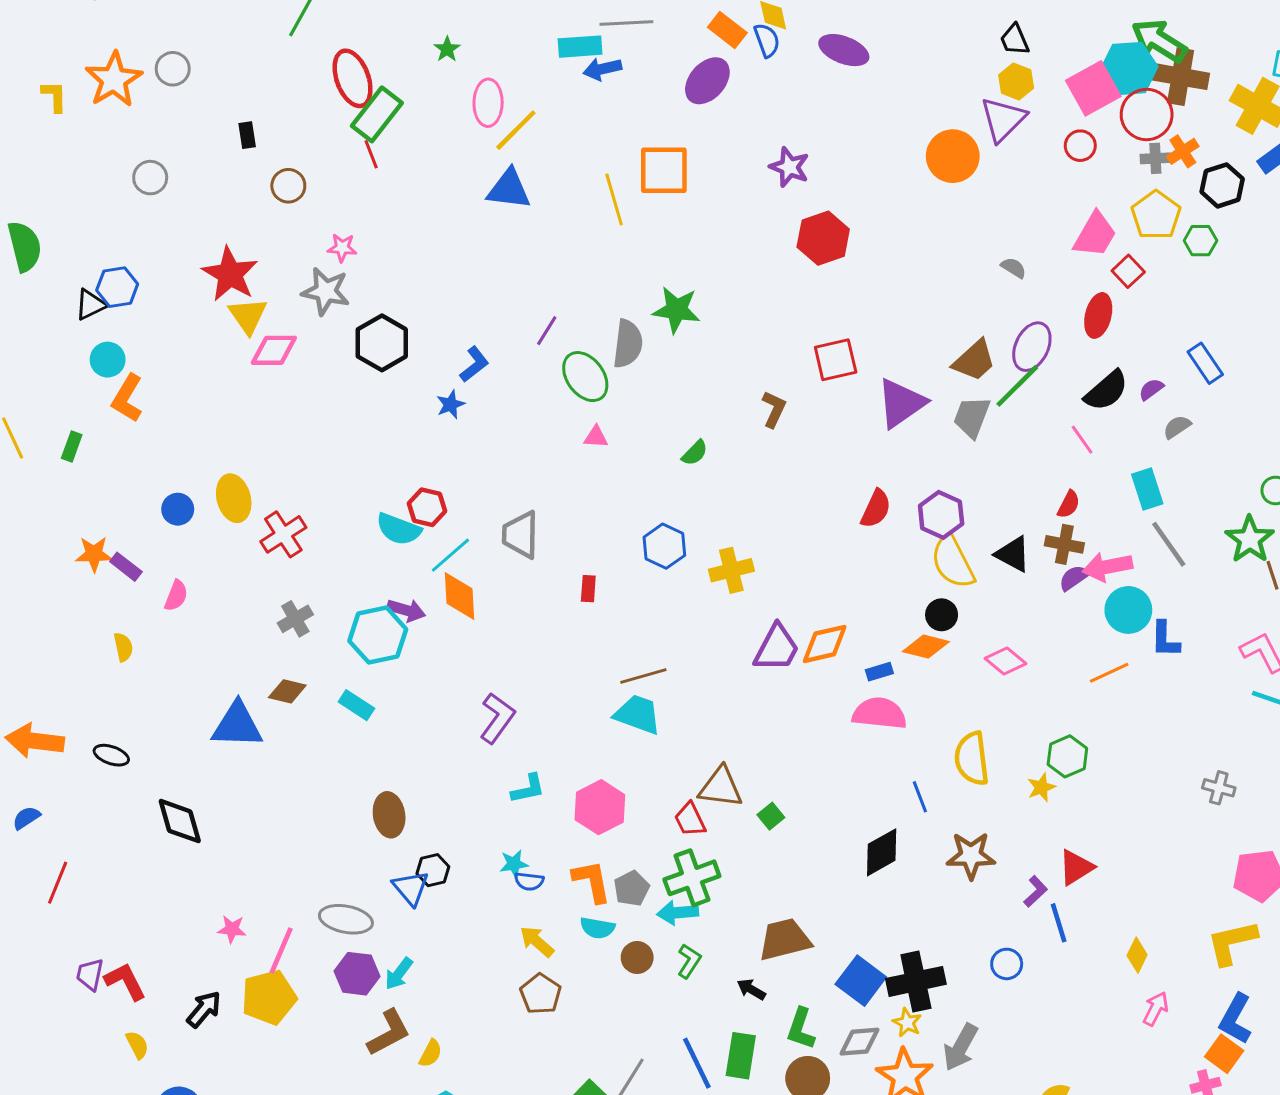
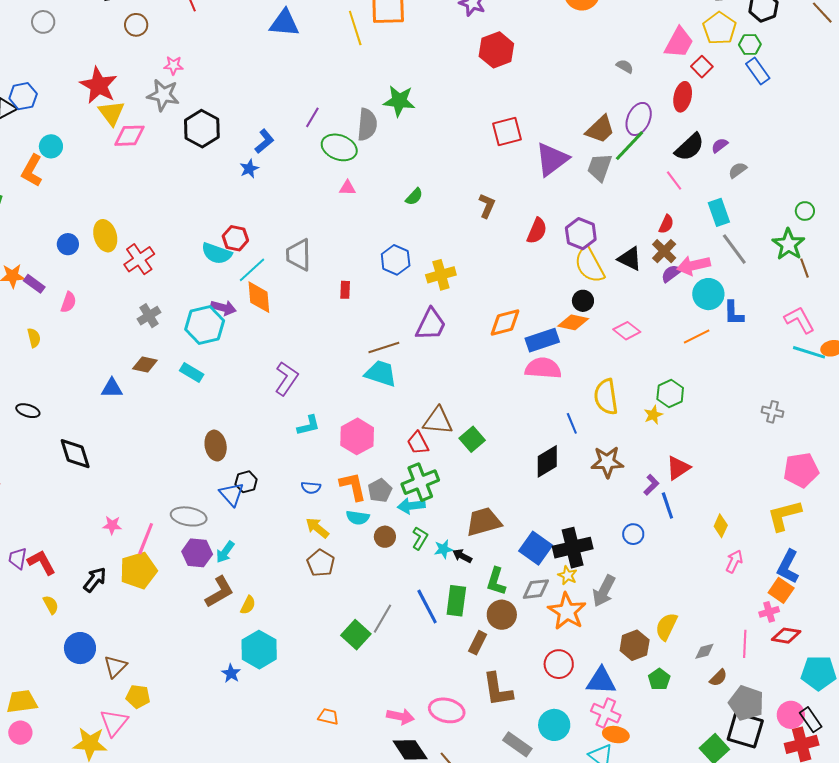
cyan circle: (108, 360) -> (51, 146), moved
blue rectangle: (1205, 363) -> (758, 71), moved
green ellipse: (585, 377) -> (339, 147), turned -32
brown L-shape: (774, 409) -> (487, 206), moved
brown cross: (1064, 544) -> (664, 251), turned 35
purple trapezoid: (777, 648) -> (431, 324), moved
blue rectangle: (879, 672) -> (542, 340), size x1.8
blue triangle: (237, 725) -> (112, 388), size x0.6
green square: (771, 816) -> (472, 439), size x1.4
cyan star: (514, 864) -> (443, 549), moved

